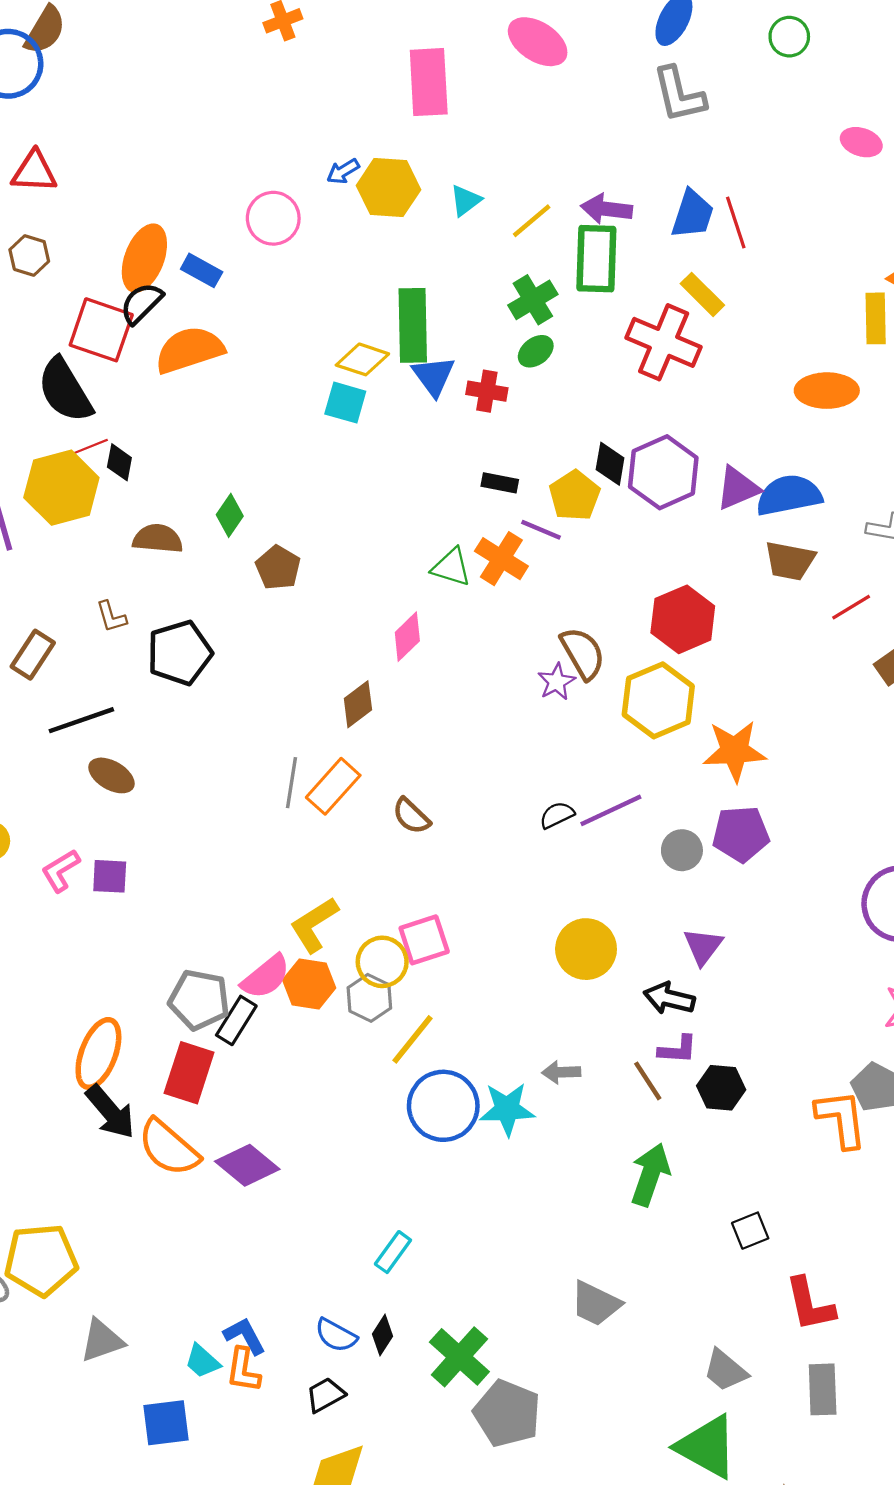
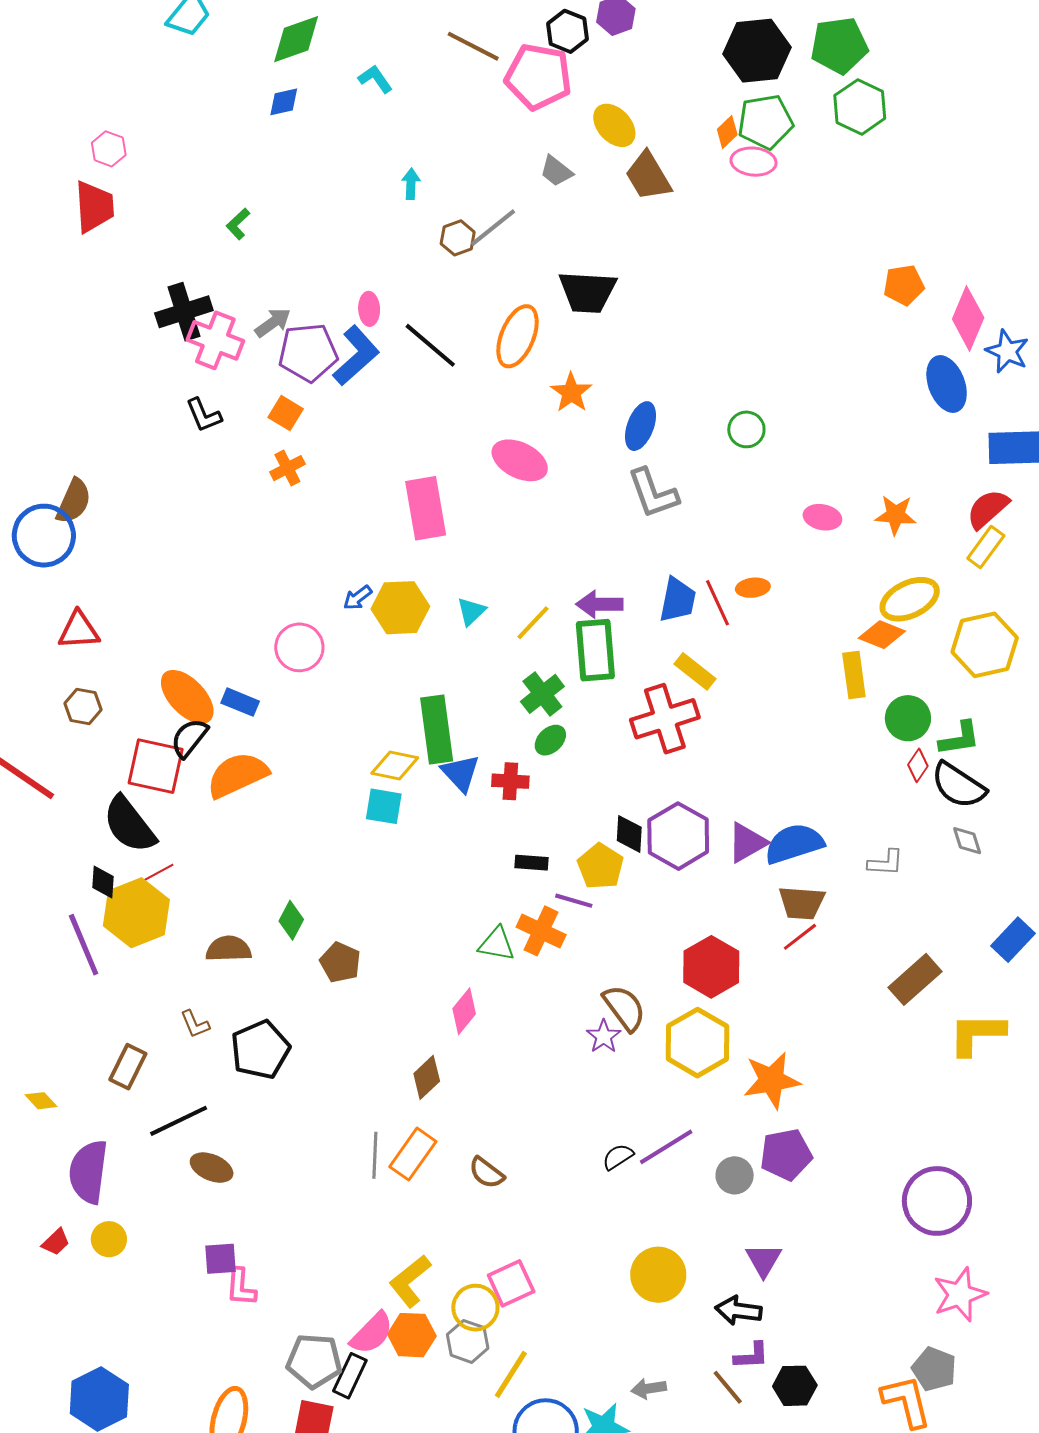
orange ellipse: (144, 258) -> (187, 697), turned -58
red cross: (664, 342) -> (665, 719), turned -34
orange ellipse: (827, 391) -> (753, 588), moved, size x0.6
black diamond: (119, 462) -> (103, 882), moved
red line: (851, 607) -> (800, 937), moved
pink L-shape: (61, 871) -> (241, 1287), moved, turned -48

